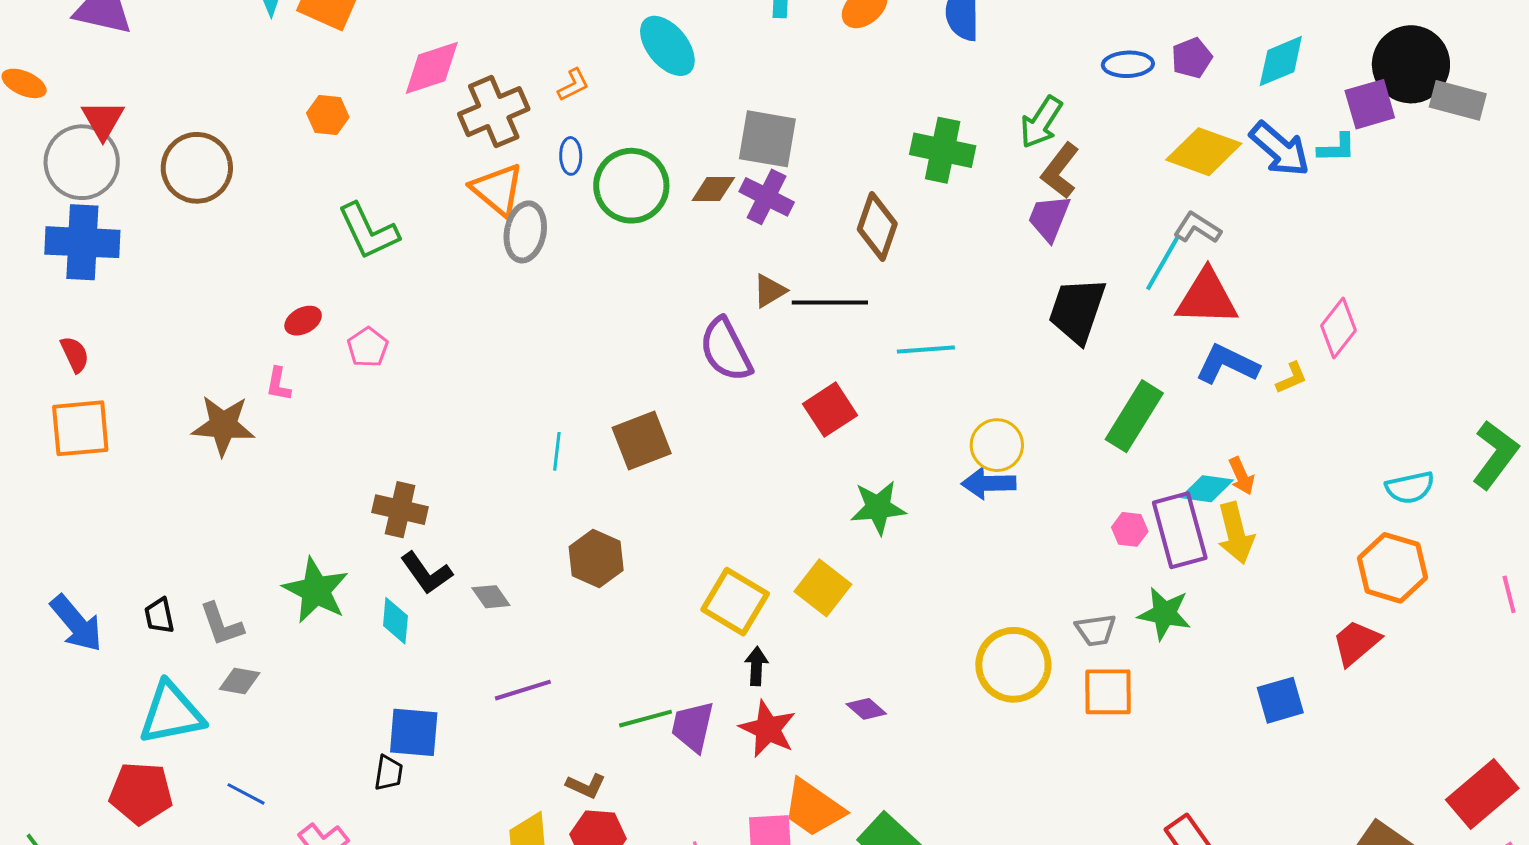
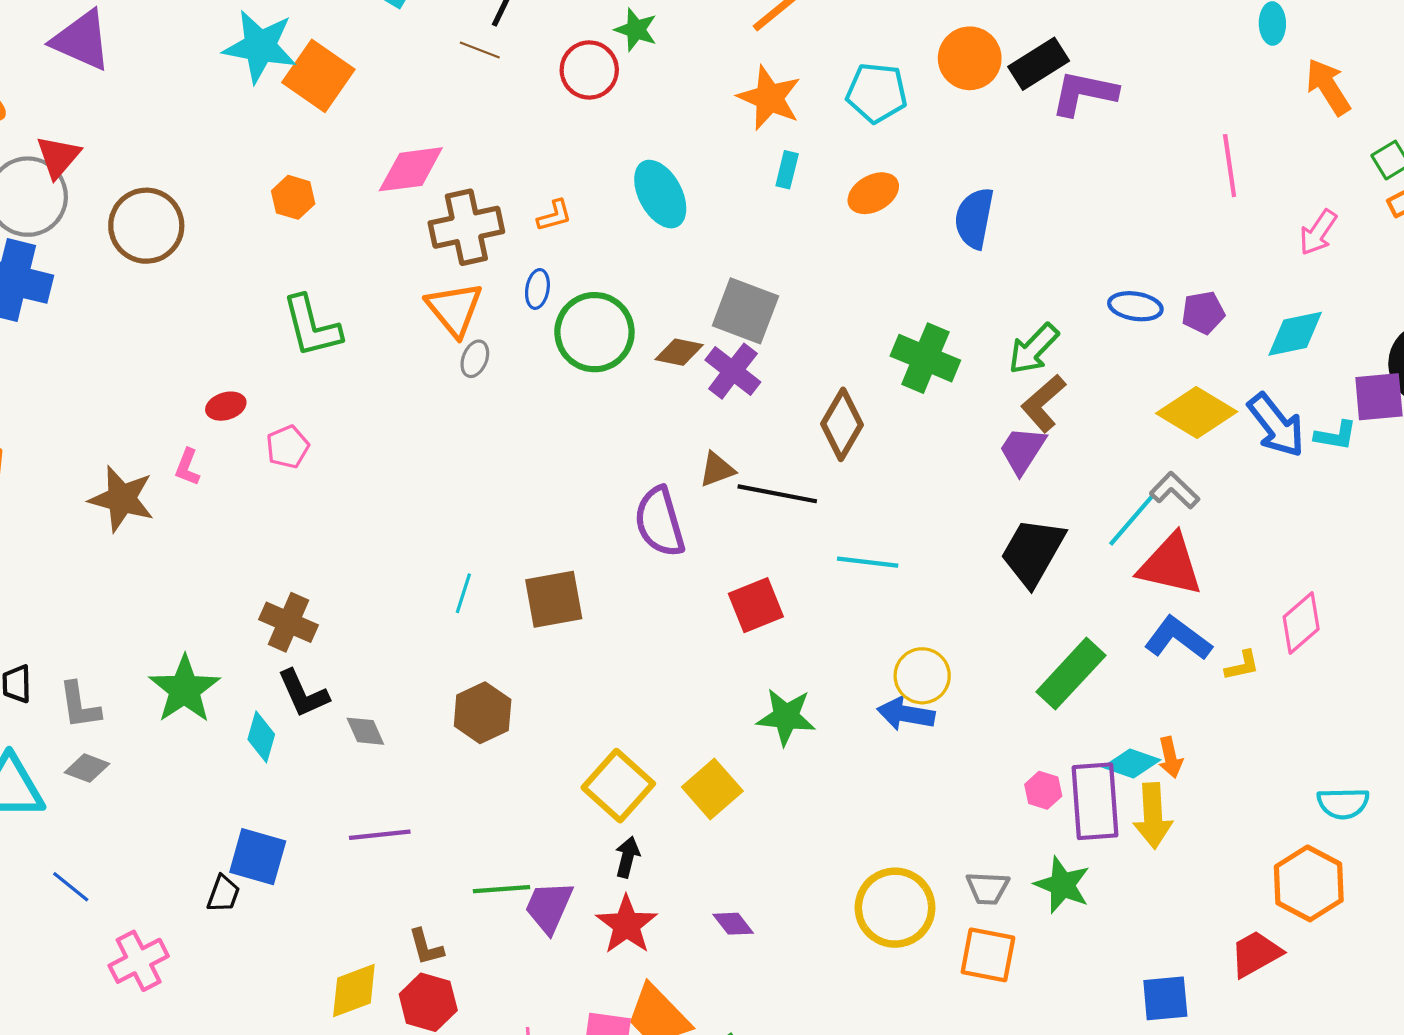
gray ellipse: (525, 232) -> (475, 359), size x0.6
brown L-shape: (586, 786) -> (426, 947), turned 39

